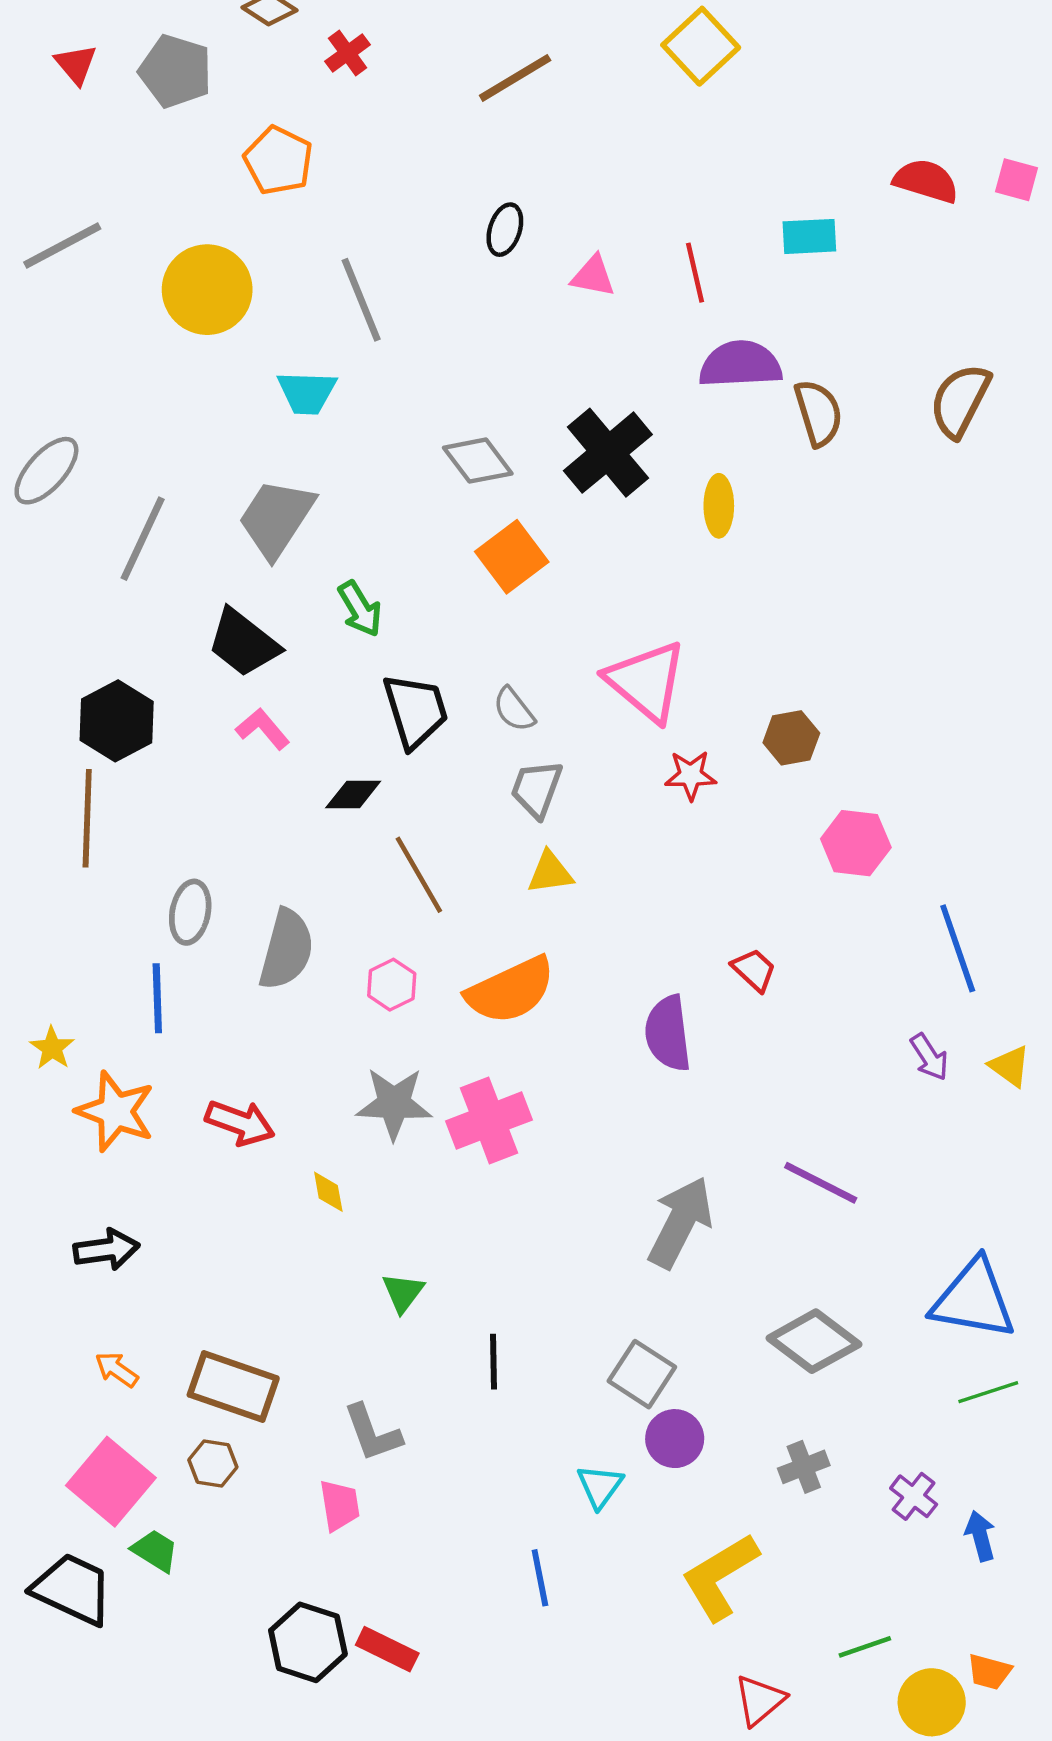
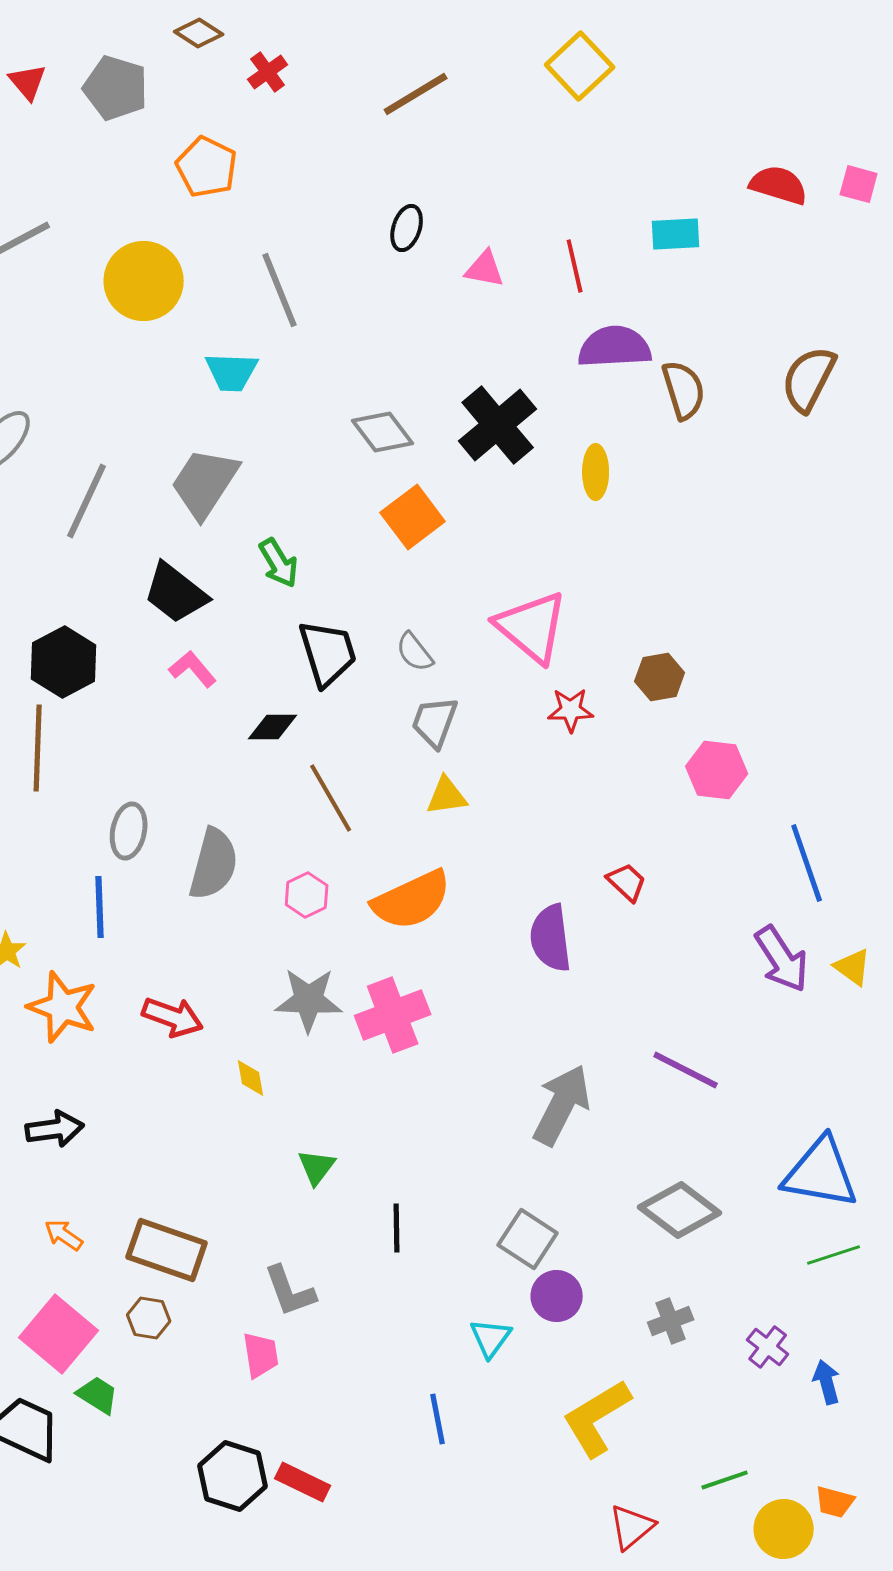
purple arrow: (929, 1057) -> (782, 959), size x1.6

